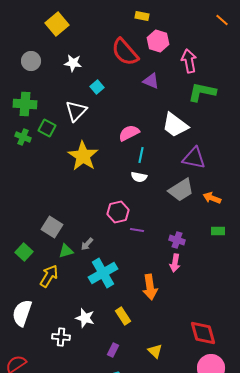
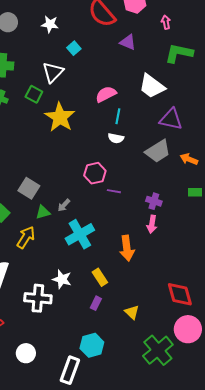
pink arrow: (189, 61) -> (166, 22), size x0.6
green square: (47, 128) -> (34, 94), moved
white cross: (61, 337) -> (38, 298), size x1.5
purple rectangle: (113, 350) -> (96, 303), moved

